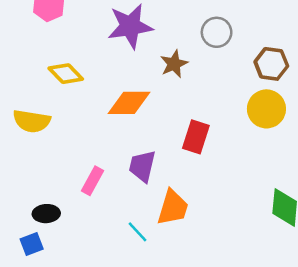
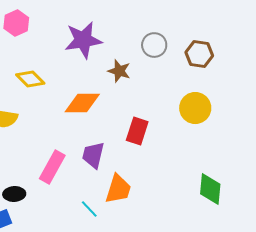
brown star: (174, 64) -> (119, 71), turned -30
brown hexagon: (271, 64) -> (199, 54), moved
pink rectangle: (92, 181) -> (52, 167), size x1.4

